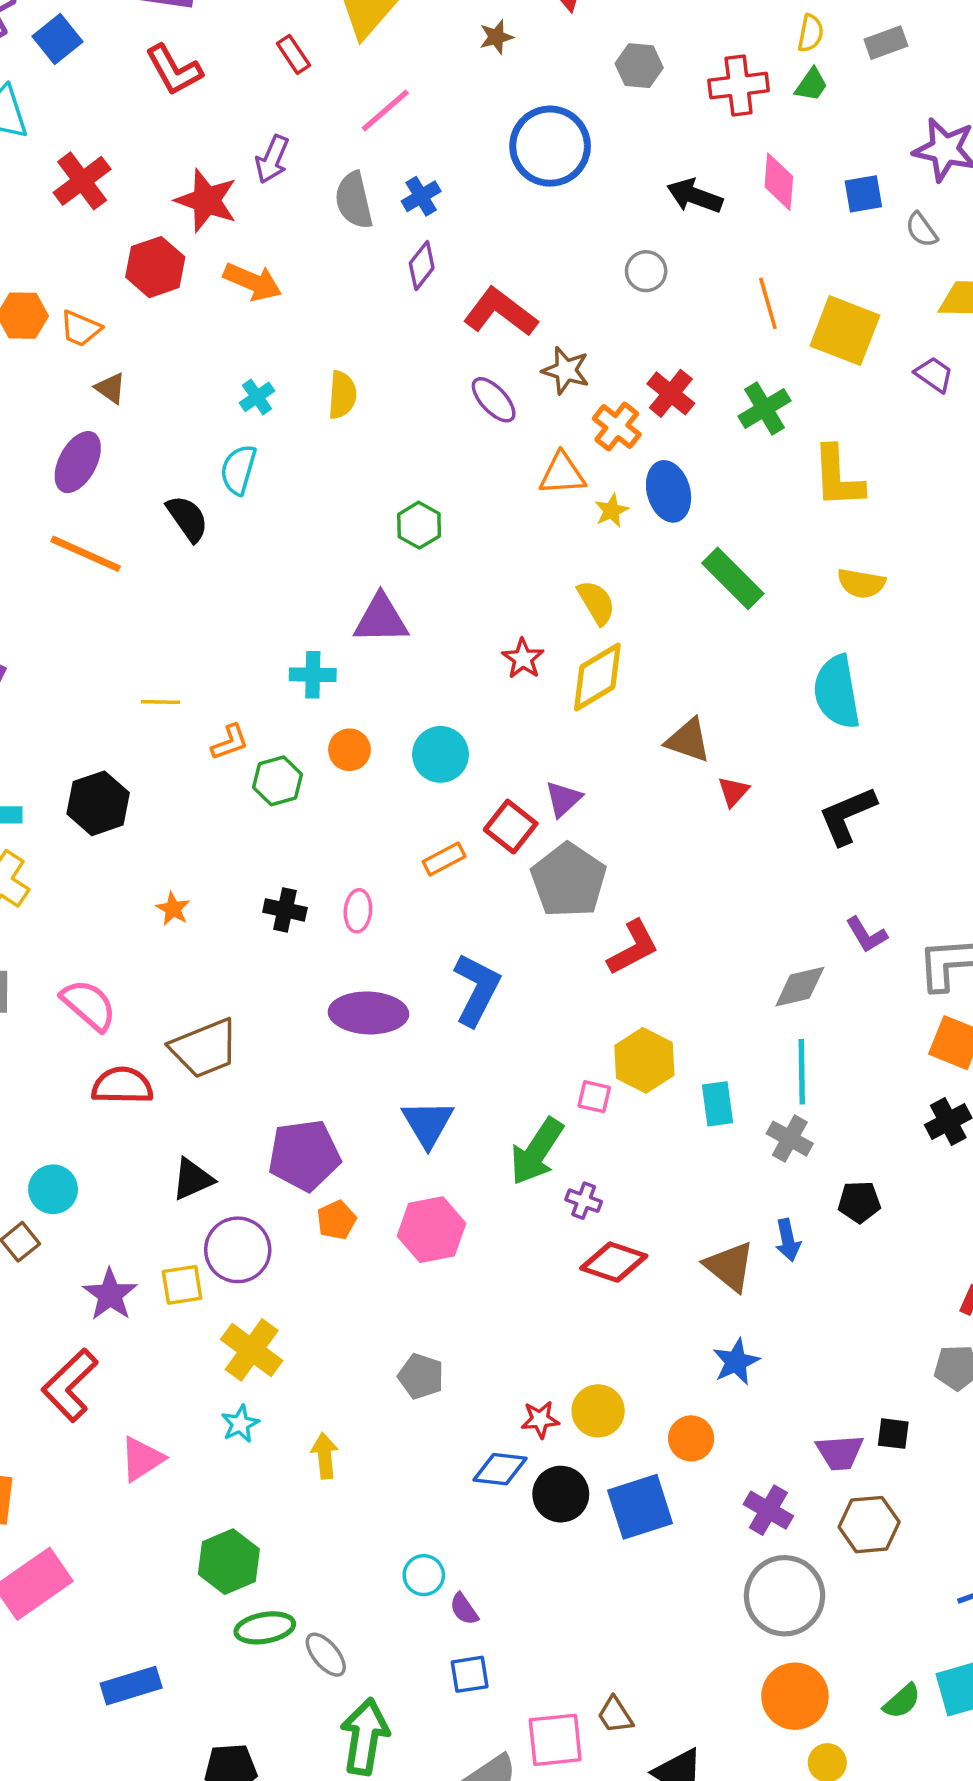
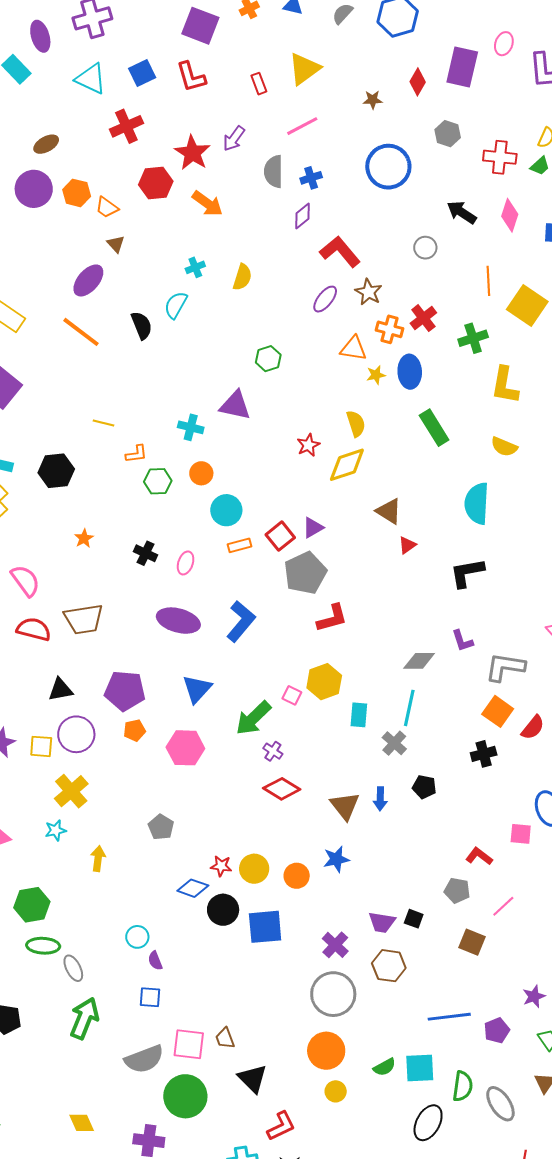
blue square: (57, 39) -> (142, 73), moved
purple ellipse: (494, 400) -> (325, 299), turned 68
orange cross: (617, 427) -> (389, 329), turned -36
cyan circle: (440, 754) -> (226, 510), moved
orange circle: (691, 1438) -> (297, 876), moved

